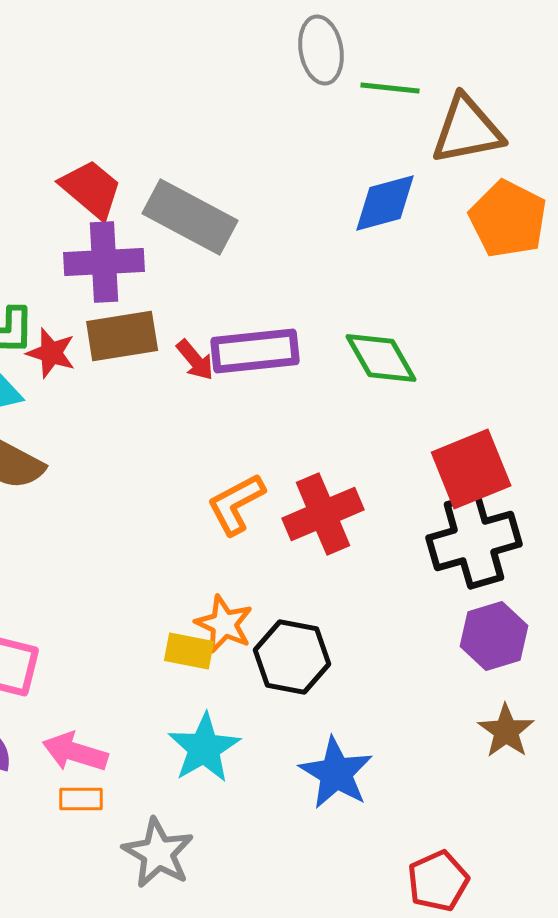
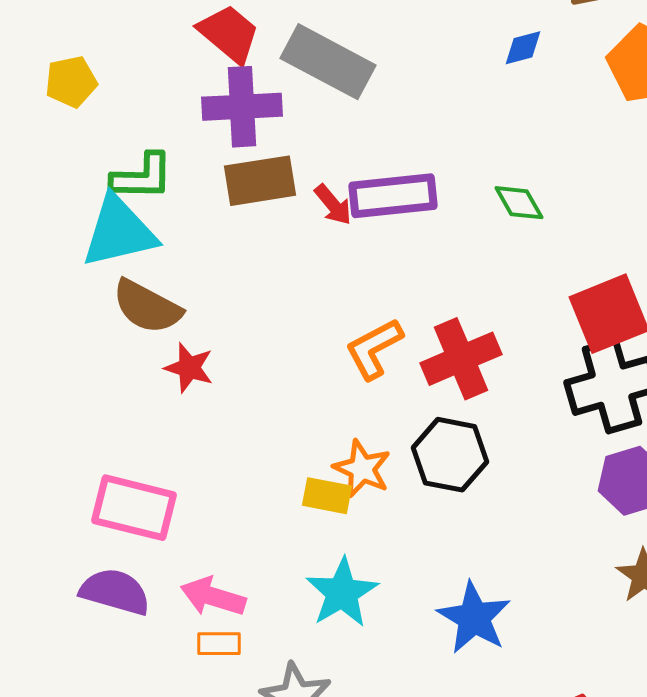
blue diamond: (385, 203) -> (523, 48), size x0.6
red star: (51, 353) -> (189, 368), moved
green diamond: (381, 358) -> (519, 203), size x0.7
black hexagon: (292, 657) -> (450, 455), moved

